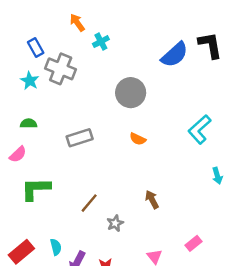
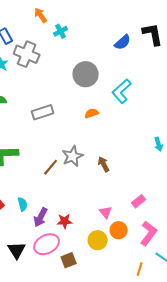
blue semicircle: (175, 55) -> (123, 42), size x0.7
cyan L-shape: (199, 129) -> (122, 91), moved
orange semicircle: (138, 139) -> (92, 113), turned 136
gray star: (115, 223) -> (73, 156), moved, size x1.5

